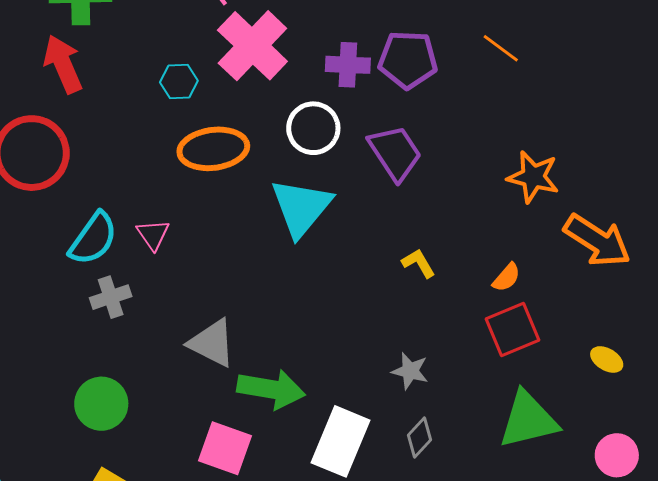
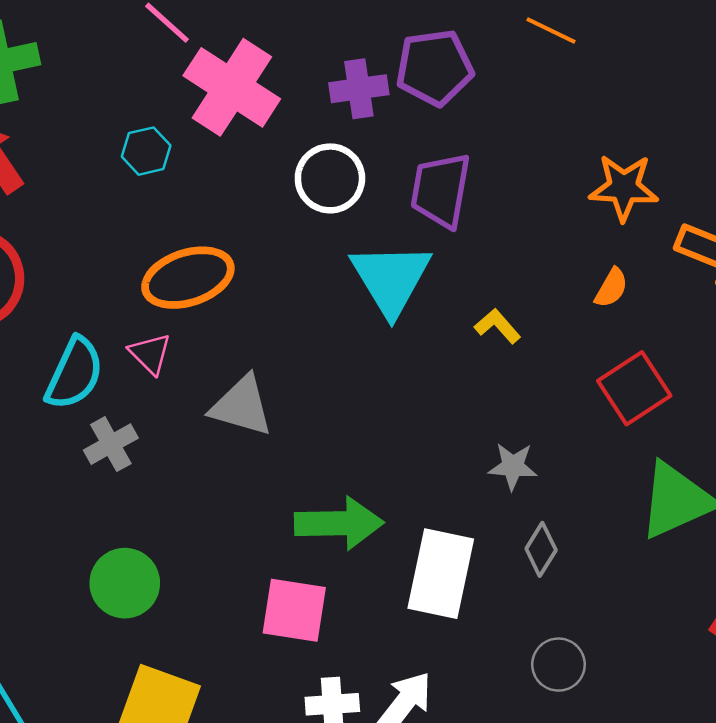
orange ellipse: (213, 149) -> (188, 278), moved
purple trapezoid: (395, 153) -> (441, 190), turned -126
cyan triangle: (301, 207) -> (391, 279), moved
orange semicircle: (506, 277) -> (611, 288), moved
gray triangle: (212, 343) -> (242, 406), moved

